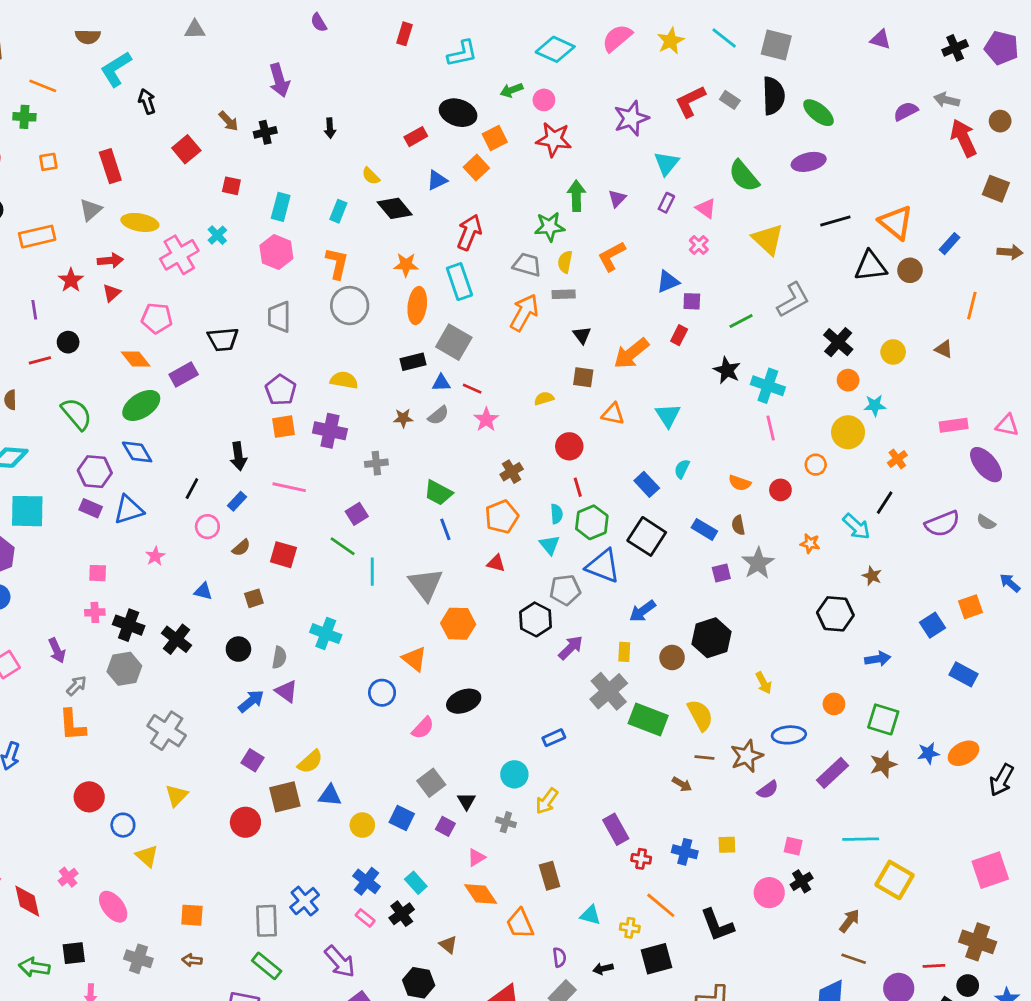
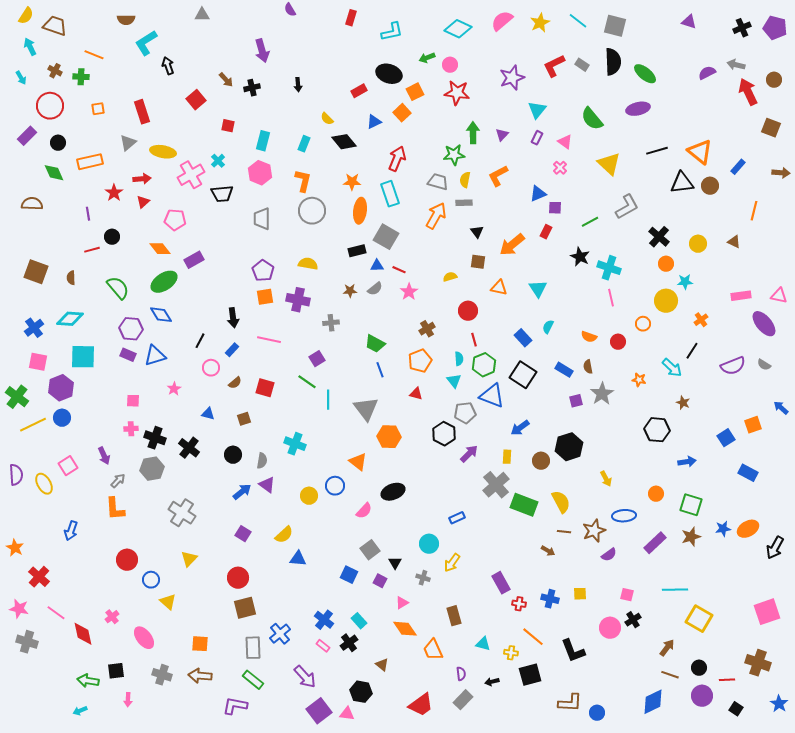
black trapezoid: (223, 339) -> (222, 194), moved
brown square: (285, 797) -> (245, 608), moved
yellow circle: (362, 825) -> (309, 496), moved
brown arrow: (192, 960) -> (200, 676), size x1.6
black circle: (968, 986) -> (699, 668), moved

